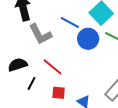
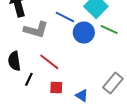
gray L-shape: (40, 34) -> (36, 30), turned -45
black semicircle: (18, 65) -> (14, 61), turned -78

